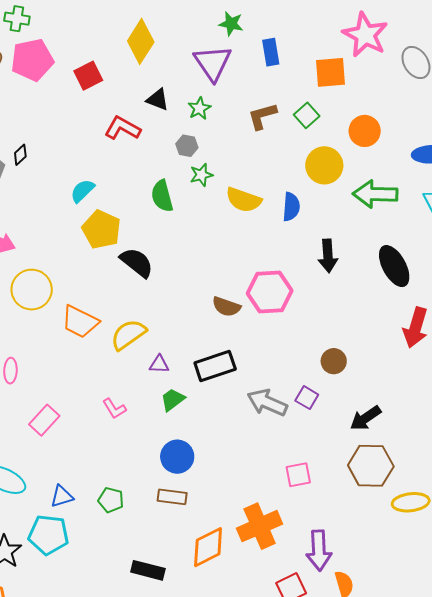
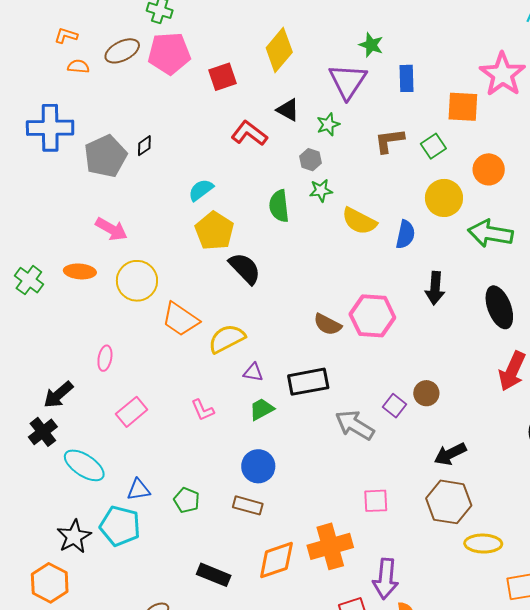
purple square: (307, 398) -> (395, 406), moved

